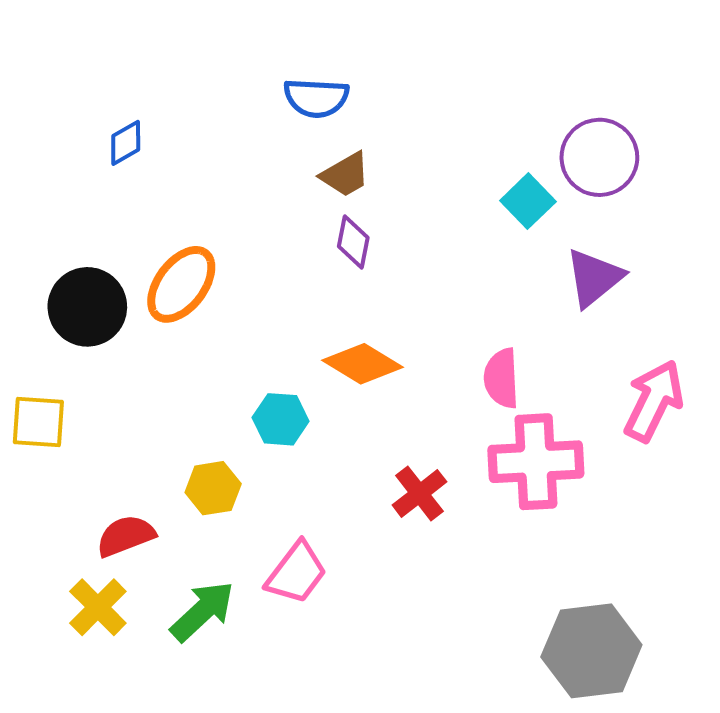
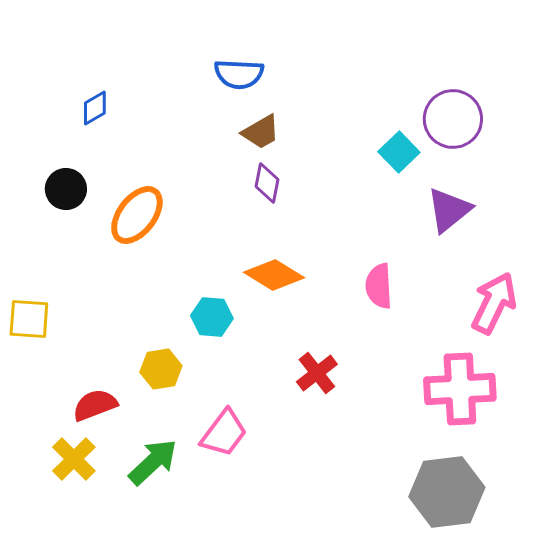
black circle: (87, 307) -> (66, 189), moved, size x0.7
pink cross: (536, 462) -> (460, 389), moved

